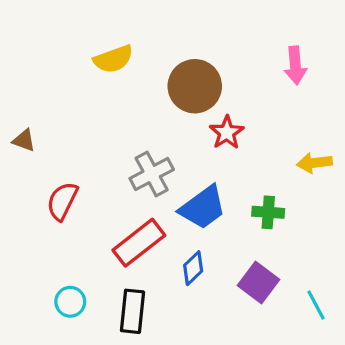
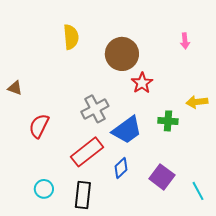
yellow semicircle: (113, 59) -> (71, 37), turned -75
pink arrow: (295, 65) -> (185, 41), size x0.7
green cross: (268, 212) -> (168, 121), moved

